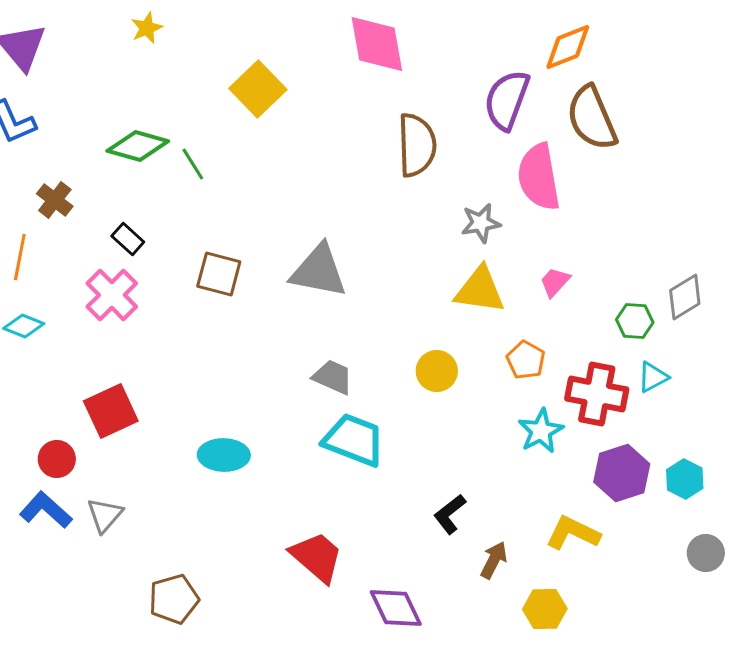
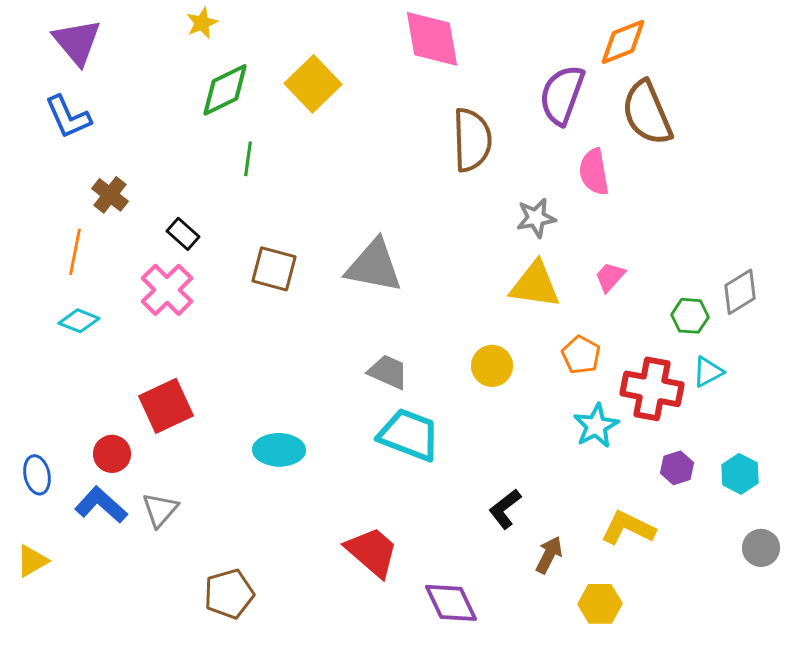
green diamond: (138, 146) -> (225, 90), moved, turned -42
green line: (193, 164) -> (248, 159), turned 40
pink semicircle: (539, 177) -> (594, 172), size x0.7
purple hexagon: (622, 473) -> (677, 468), size x0.6

